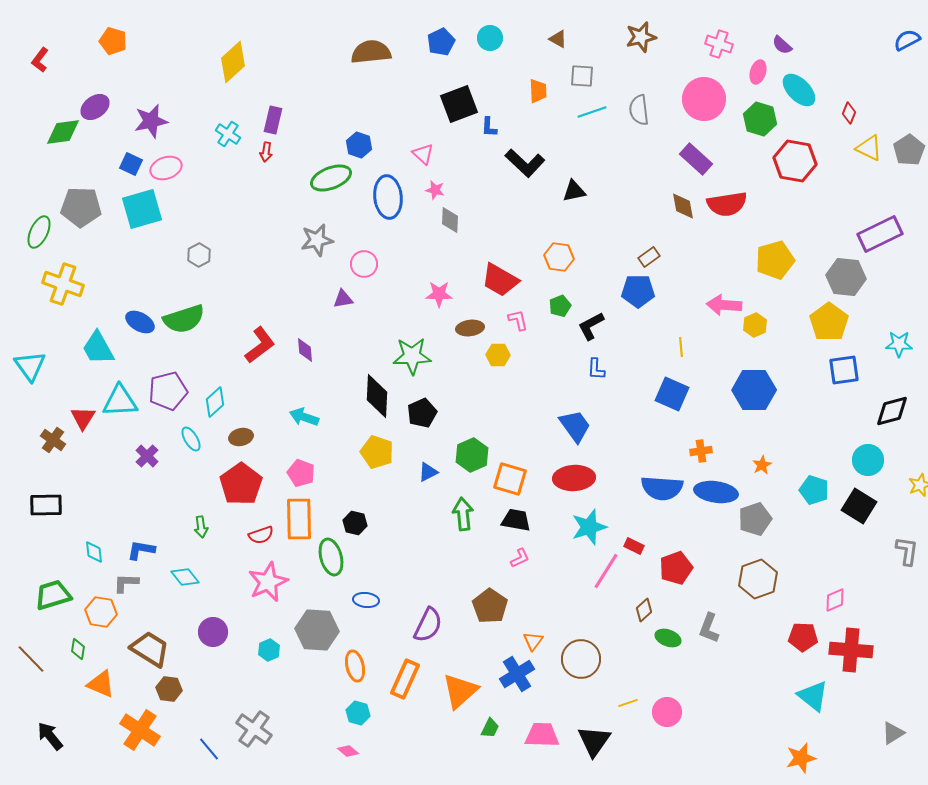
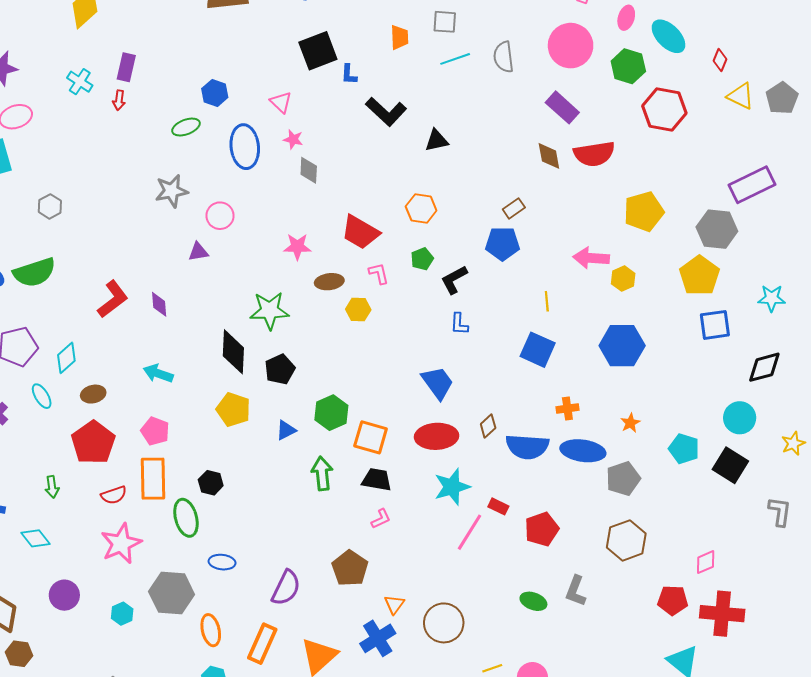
green ellipse: (331, 178) -> (186, 127), size x0.7
brown diamond: (644, 610) -> (488, 426), moved

